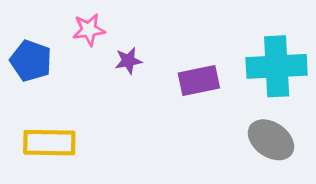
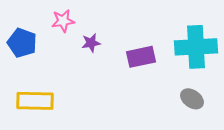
gray ellipse: (271, 140) -> (192, 99), size x0.7

